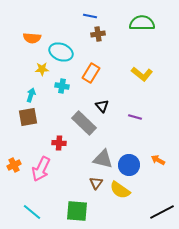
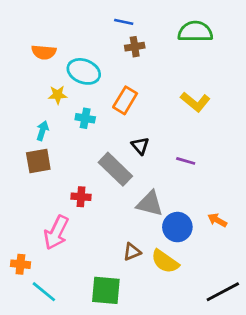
gray triangle: (103, 159) -> (150, 204), moved
orange cross: (14, 165) -> (20, 264), moved, turned 32
brown triangle: (96, 183) -> (132, 252), turned 32

